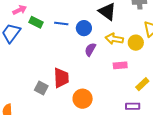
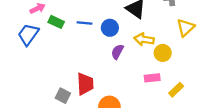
yellow circle: (136, 43) -> (163, 53), moved
pink rectangle: (120, 65) -> (152, 78), moved

